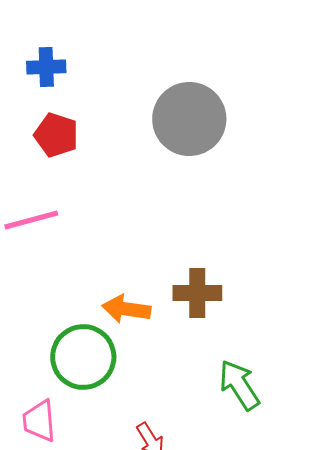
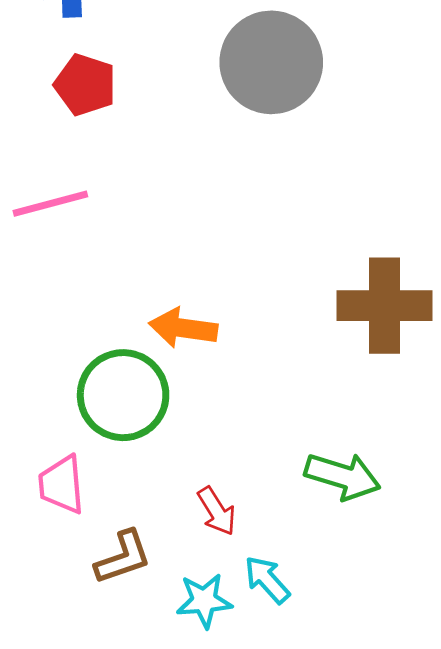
brown cross: (197, 293) -> (384, 306), moved, size x1.4
green arrow: (239, 385) -> (343, 476), moved, turned 140

